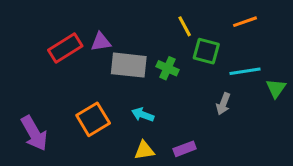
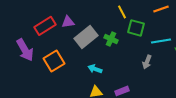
gray rectangle: (129, 65) -> (86, 37), turned -45
orange square: (93, 119) -> (54, 61), moved
purple arrow: (34, 133) -> (25, 50), moved

